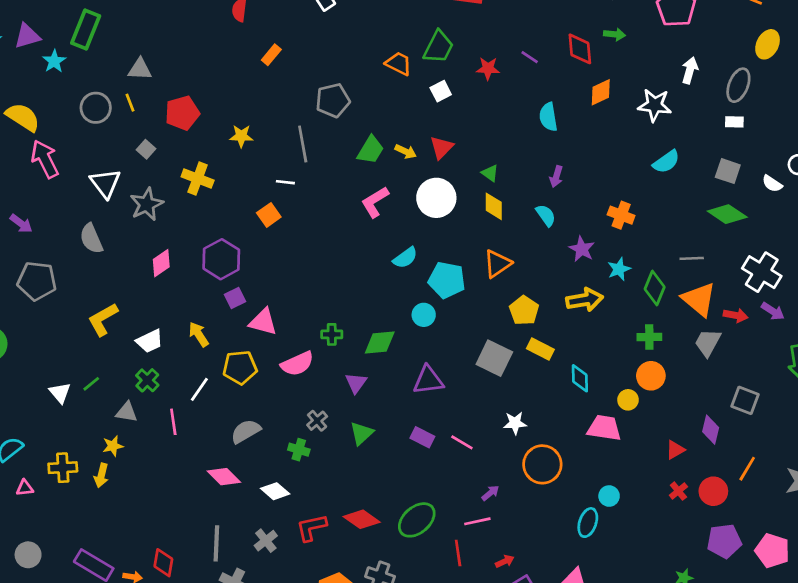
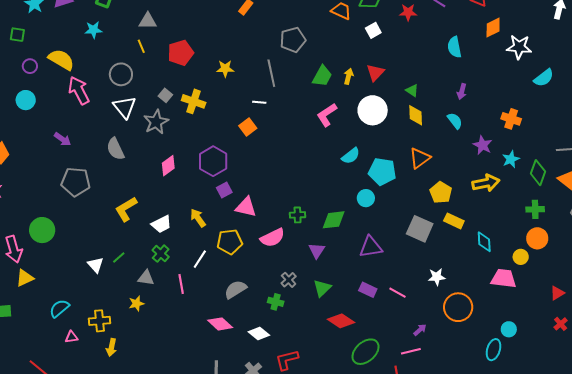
cyan star: (54, 61) -> (93, 30), moved, turned 30
white star: (655, 105) -> (519, 47), moved
gray circle: (96, 108) -> (121, 74), moved
gray square: (146, 149) -> (165, 95), moved
yellow arrow: (406, 151) -> (349, 76), turned -98
yellow arrow: (101, 475) -> (111, 347), moved
red diamond: (362, 519) -> (341, 321), moved

